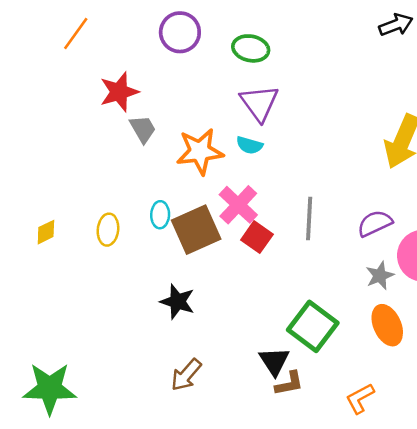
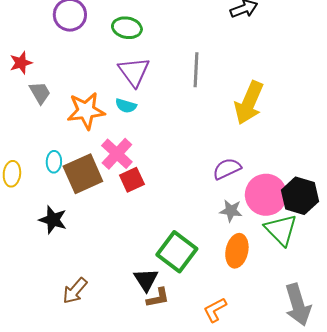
red star: (119, 92) -> (21, 63), size x0.7
gray line: (309, 218) -> (196, 70), moved
red square: (257, 237) -> (132, 180), turned 30
gray star: (380, 276) -> (231, 211), turned 30
black star: (177, 302) -> (53, 220), moved
orange ellipse: (387, 325) -> (237, 251), turned 36

